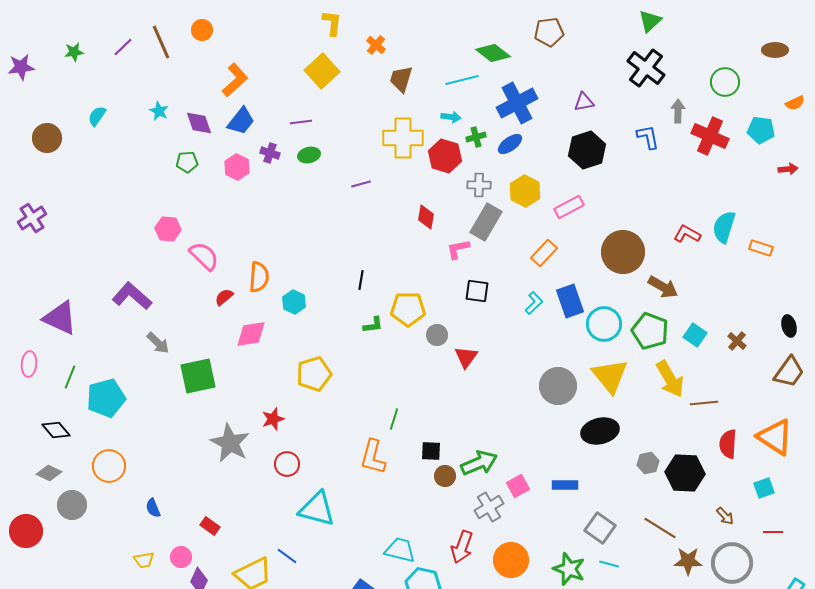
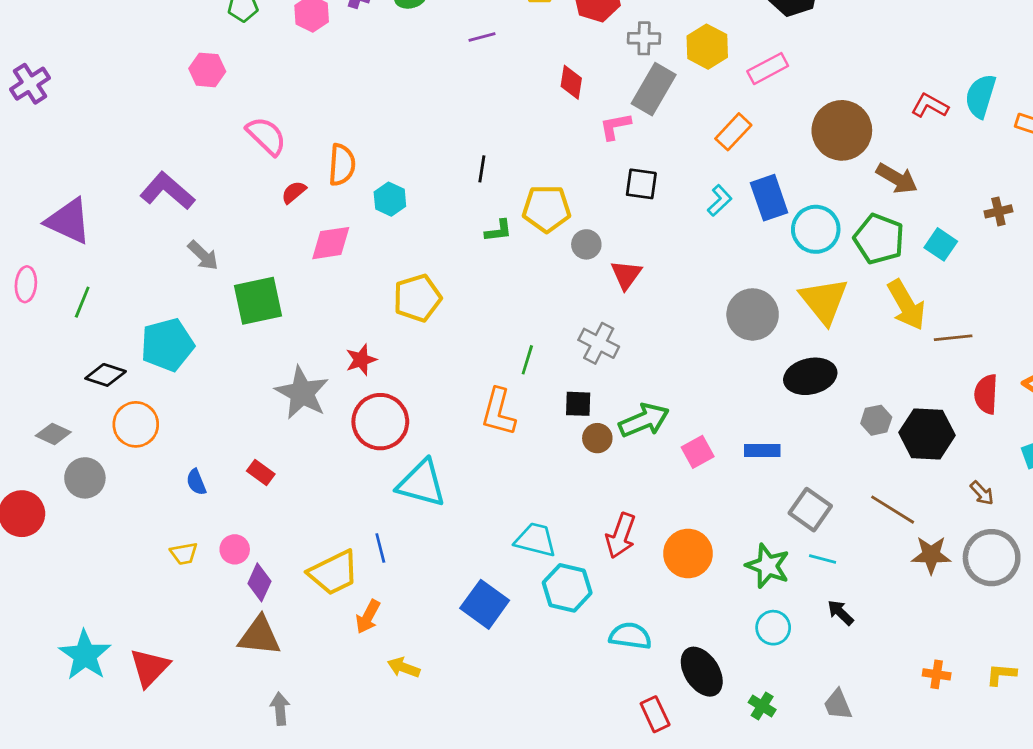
pink hexagon: (168, 229) -> (207, 70), moved
brown cross: (737, 341) -> (998, 211), moved, turned 36
cyan pentagon: (106, 398) -> (167, 345), moved
black diamond: (56, 430) -> (106, 375), moved, turned -32
red circle: (287, 464) -> (380, 422), size x1.6
gray cross: (489, 507) -> (599, 343), moved, turned -32
red rectangle: (210, 526) -> (261, 472), moved
blue line: (287, 556) -> (380, 548), turned 40

